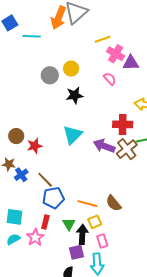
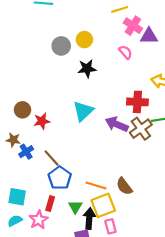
blue pentagon: (53, 198) -> (60, 178), turned -30
yellow square: (95, 222) -> (103, 205), size x1.6

